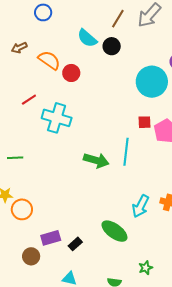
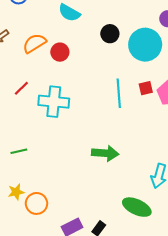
black circle: (112, 46) -> (110, 34), moved
orange semicircle: (49, 60) -> (34, 43), turned -55
cyan line: (126, 152) -> (119, 93), moved
green arrow: (96, 160) -> (105, 153), moved

